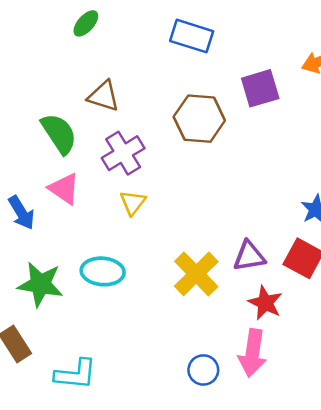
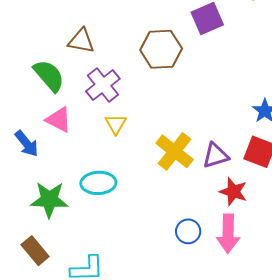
yellow cross: (196, 274) -> (175, 151), moved
blue circle: (203, 370) -> (188, 231), moved

